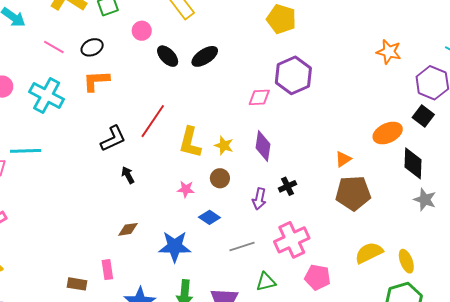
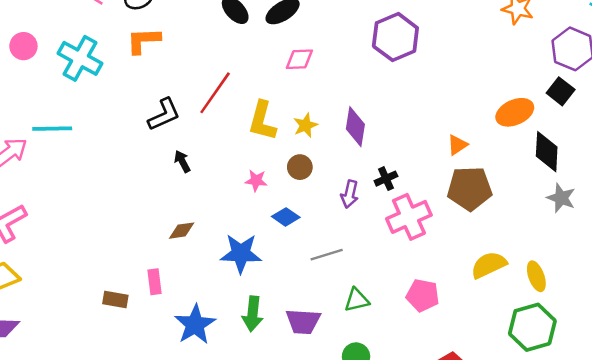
pink diamond: (259, 97) -> (299, 59), moved
yellow star: (224, 145) -> (305, 125), turned 30
pink cross: (292, 240) -> (409, 217), moved

